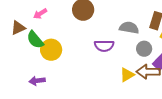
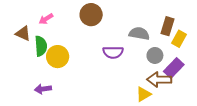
brown triangle: (18, 28) -> (23, 33), turned 49
green semicircle: (35, 40) -> (41, 46), turned -144
yellow triangle: (127, 75) -> (143, 94), moved

